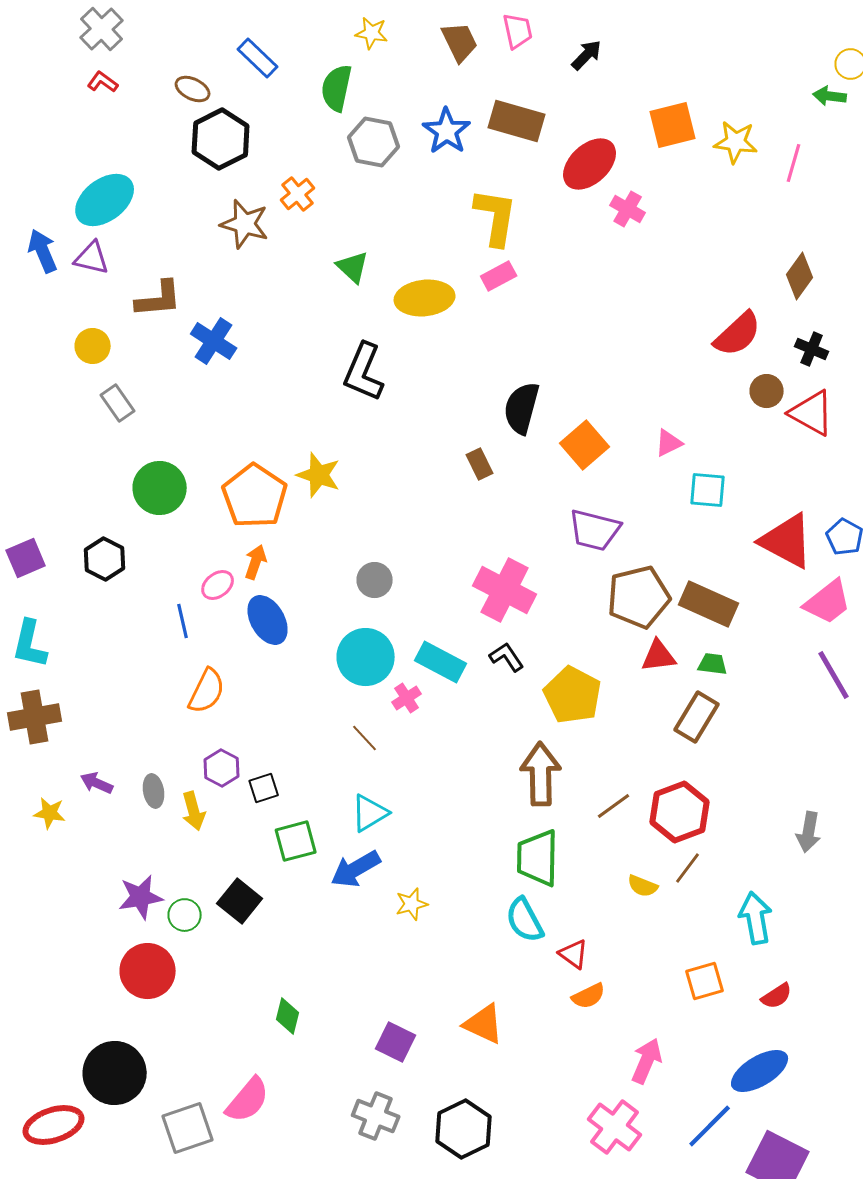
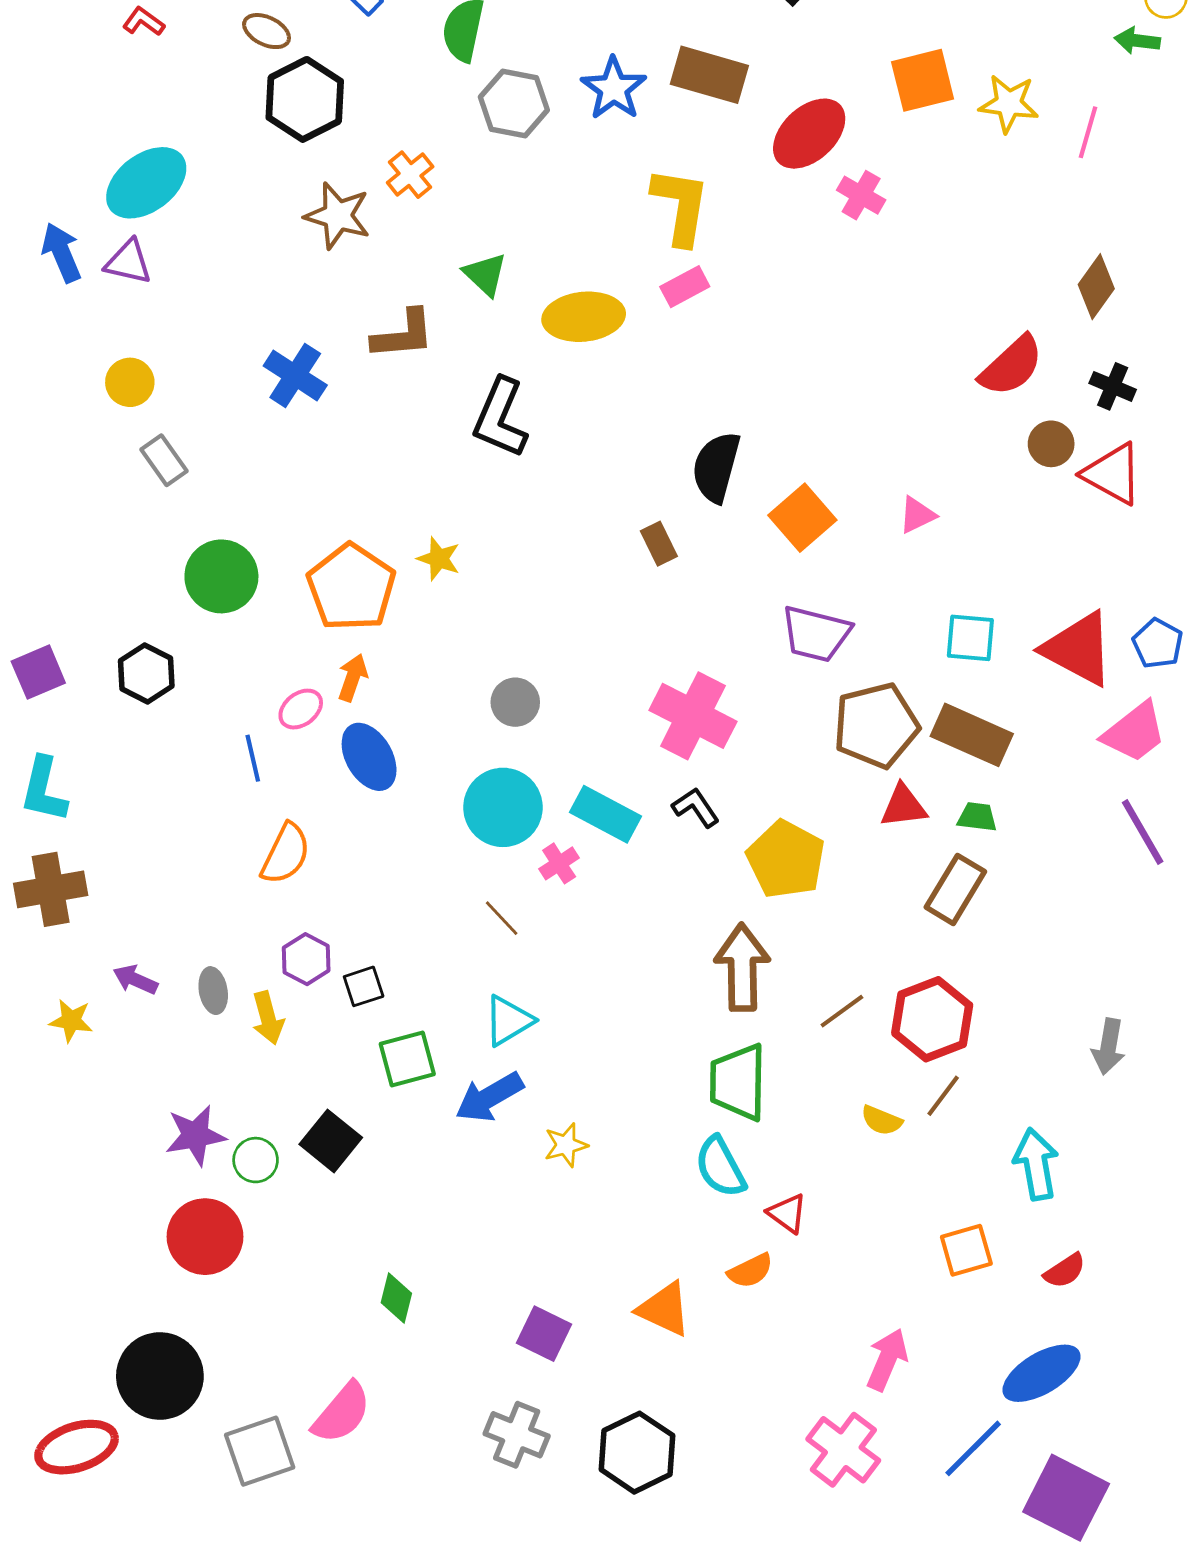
brown L-shape: (159, 299) -> (403, 334), moved
yellow star: (319, 475) -> (439, 559), size x0.7
cyan square: (708, 490) -> (970, 638), moved
orange semicircle: (589, 996) -> (750, 1271), moved

